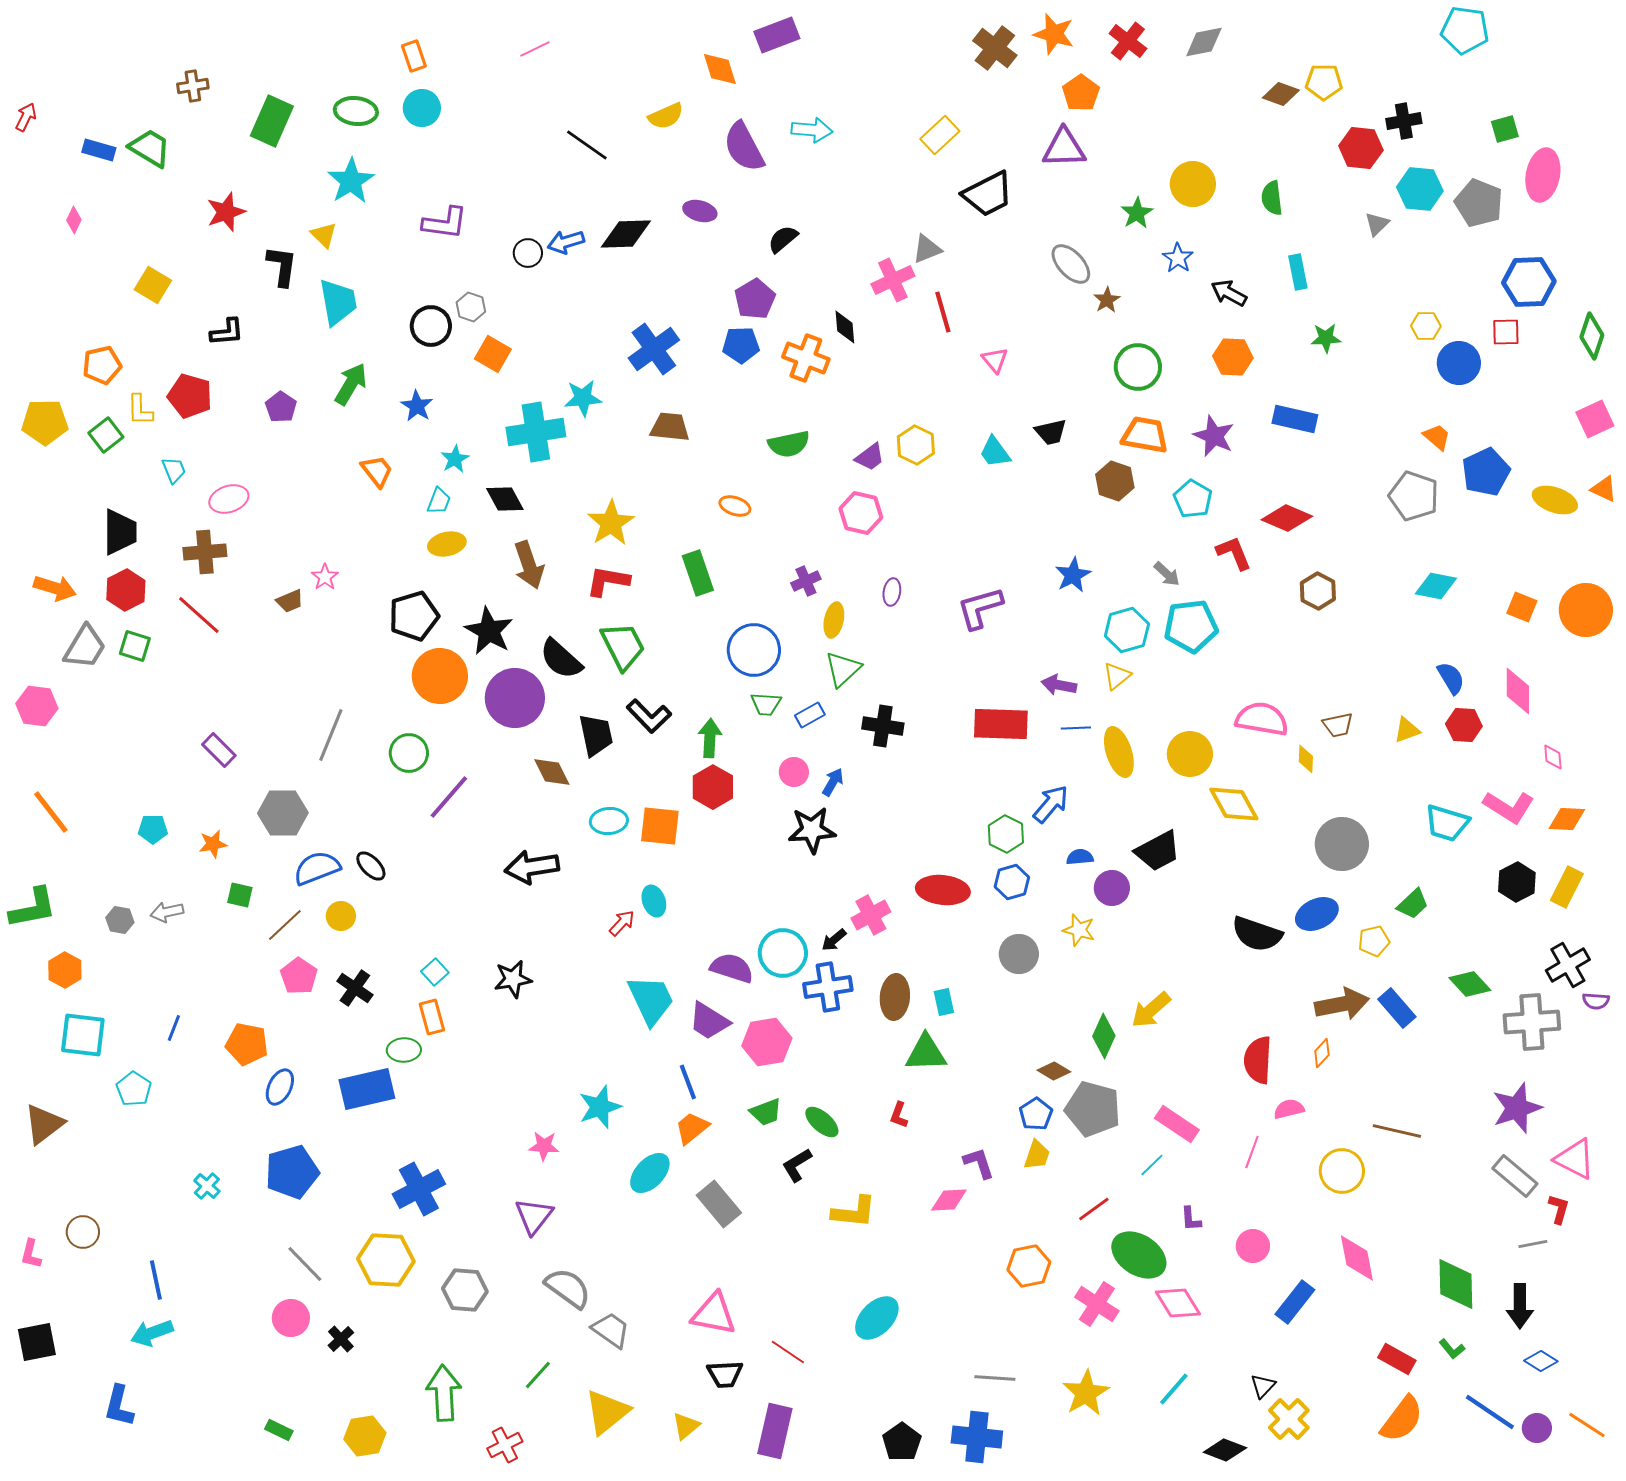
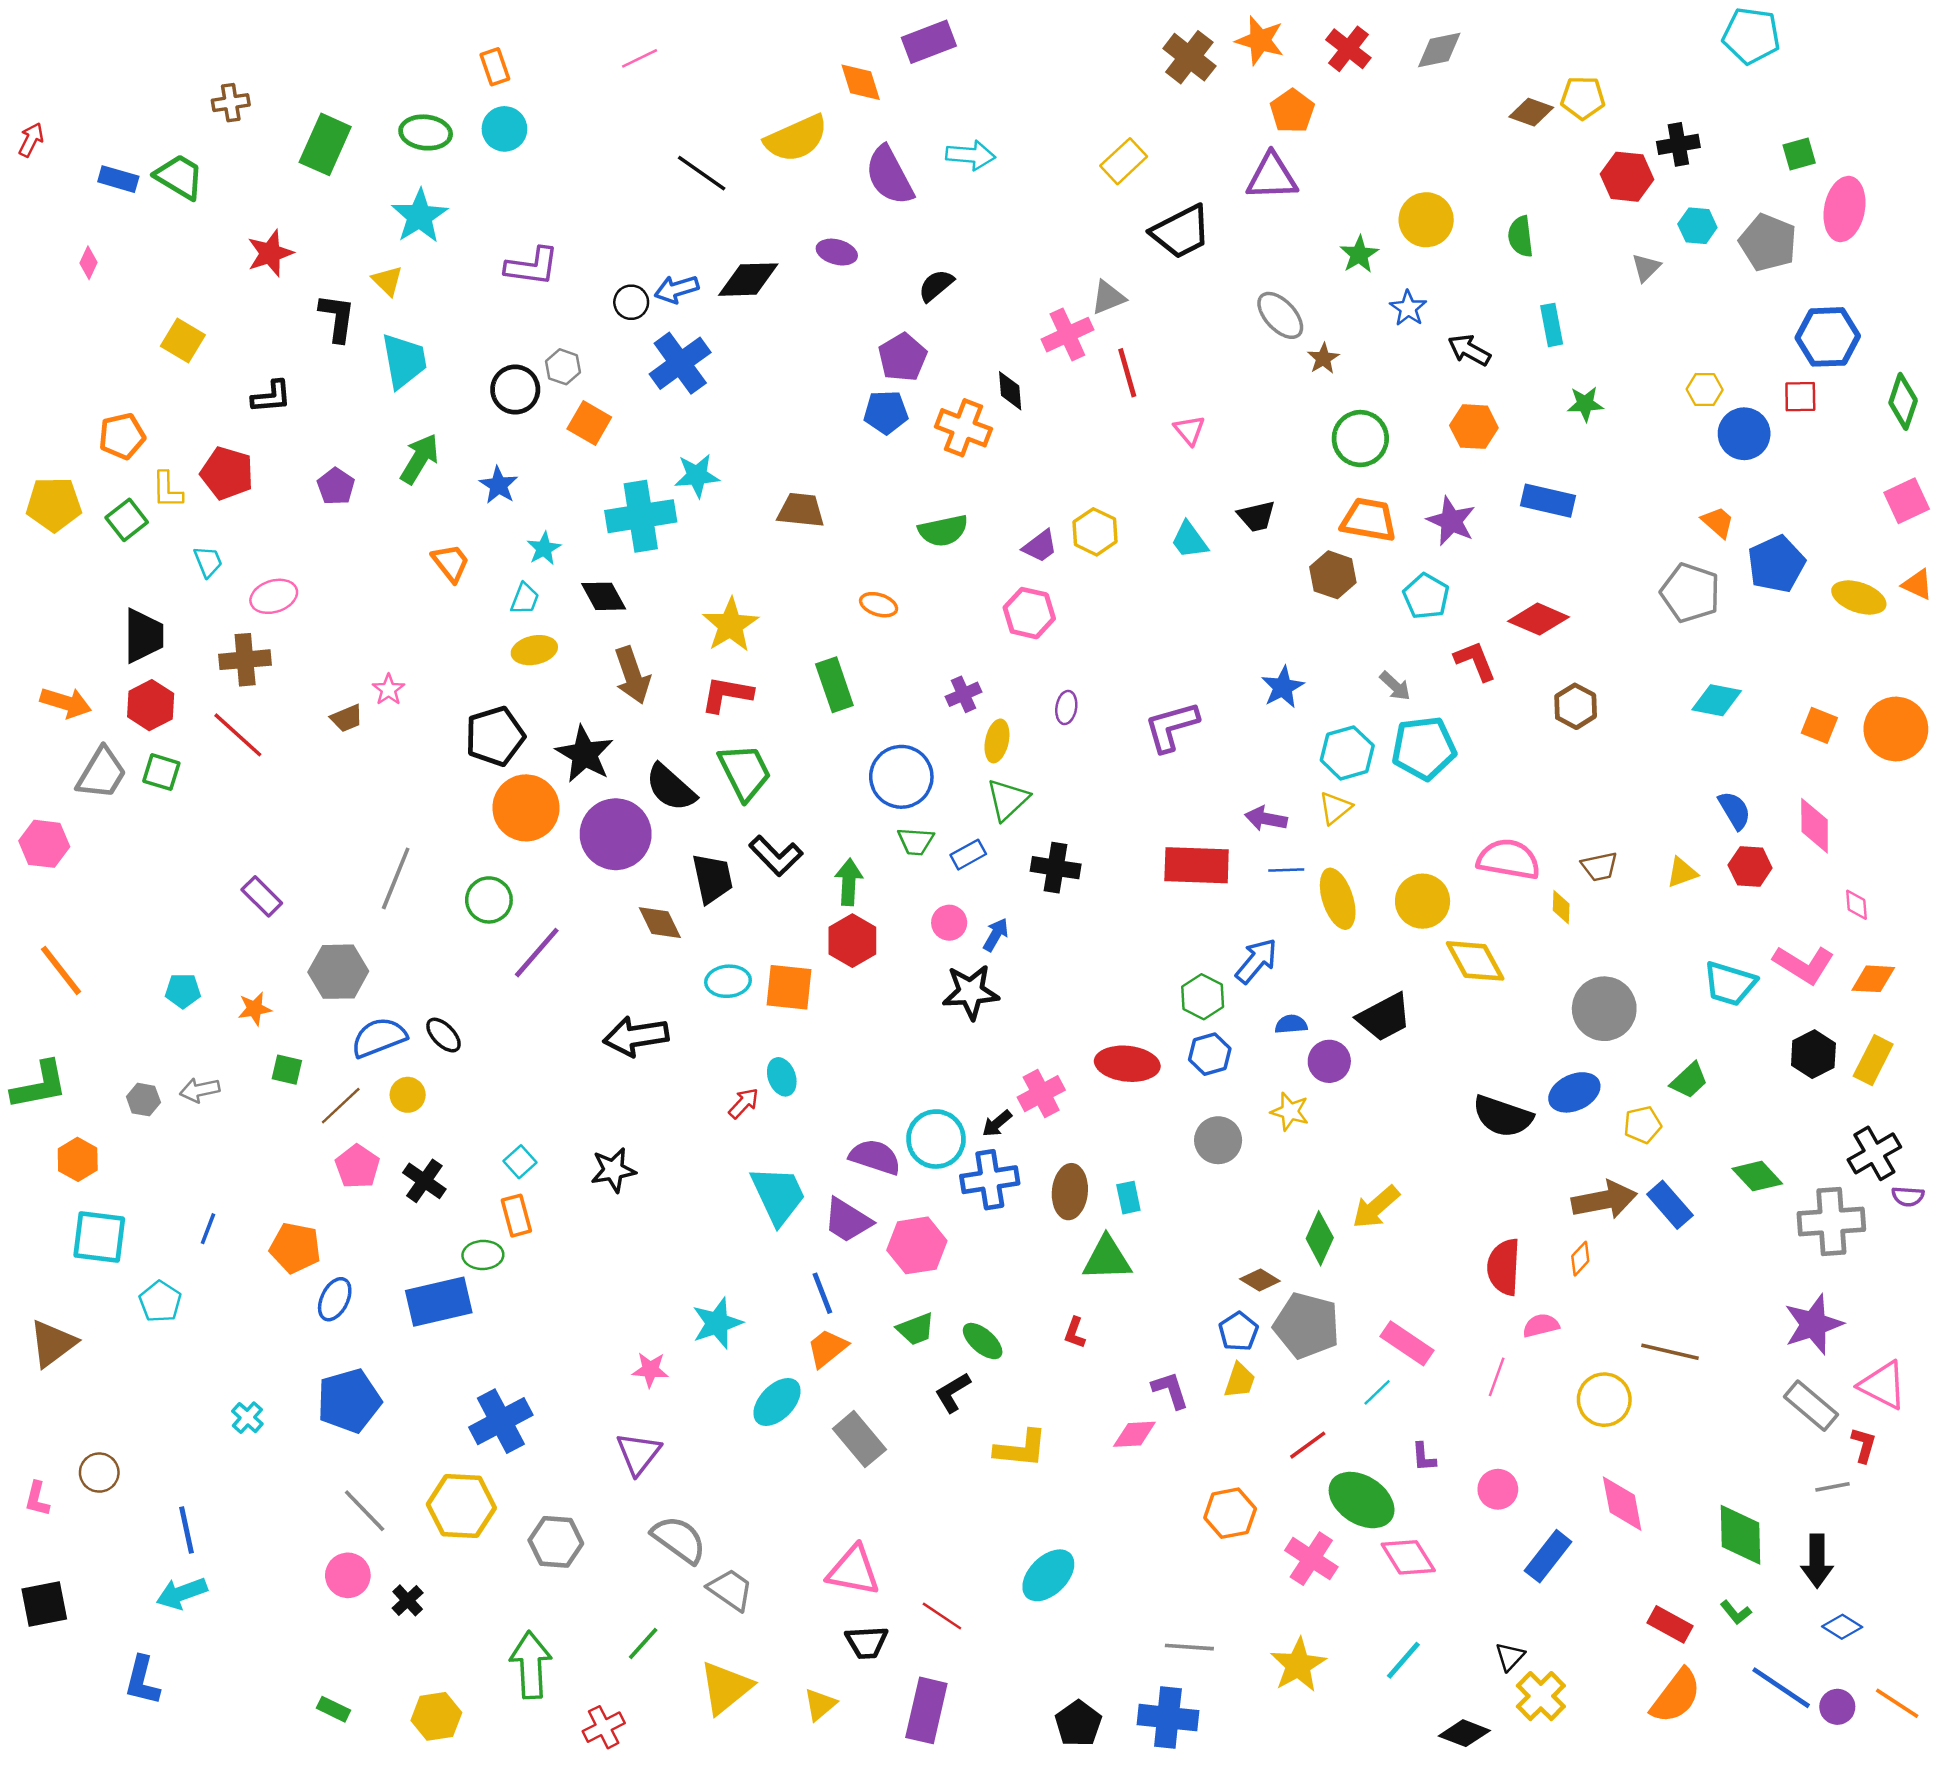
yellow semicircle: (666, 116) -> (796, 138), size x1.5
cyan hexagon: (1420, 189) -> (1697, 226), size x0.7
blue cross: (654, 349) -> (680, 363), moved

